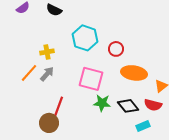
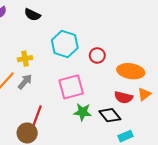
orange ellipse: (134, 73) -> (131, 71), moved
pink square: (91, 79) -> (71, 87), turned -30
red semicircle: (153, 105) -> (123, 97), moved

